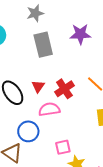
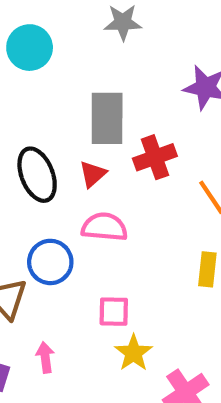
gray rectangle: (43, 45) -> (107, 118), moved
red cross: (64, 89) -> (155, 157), moved

